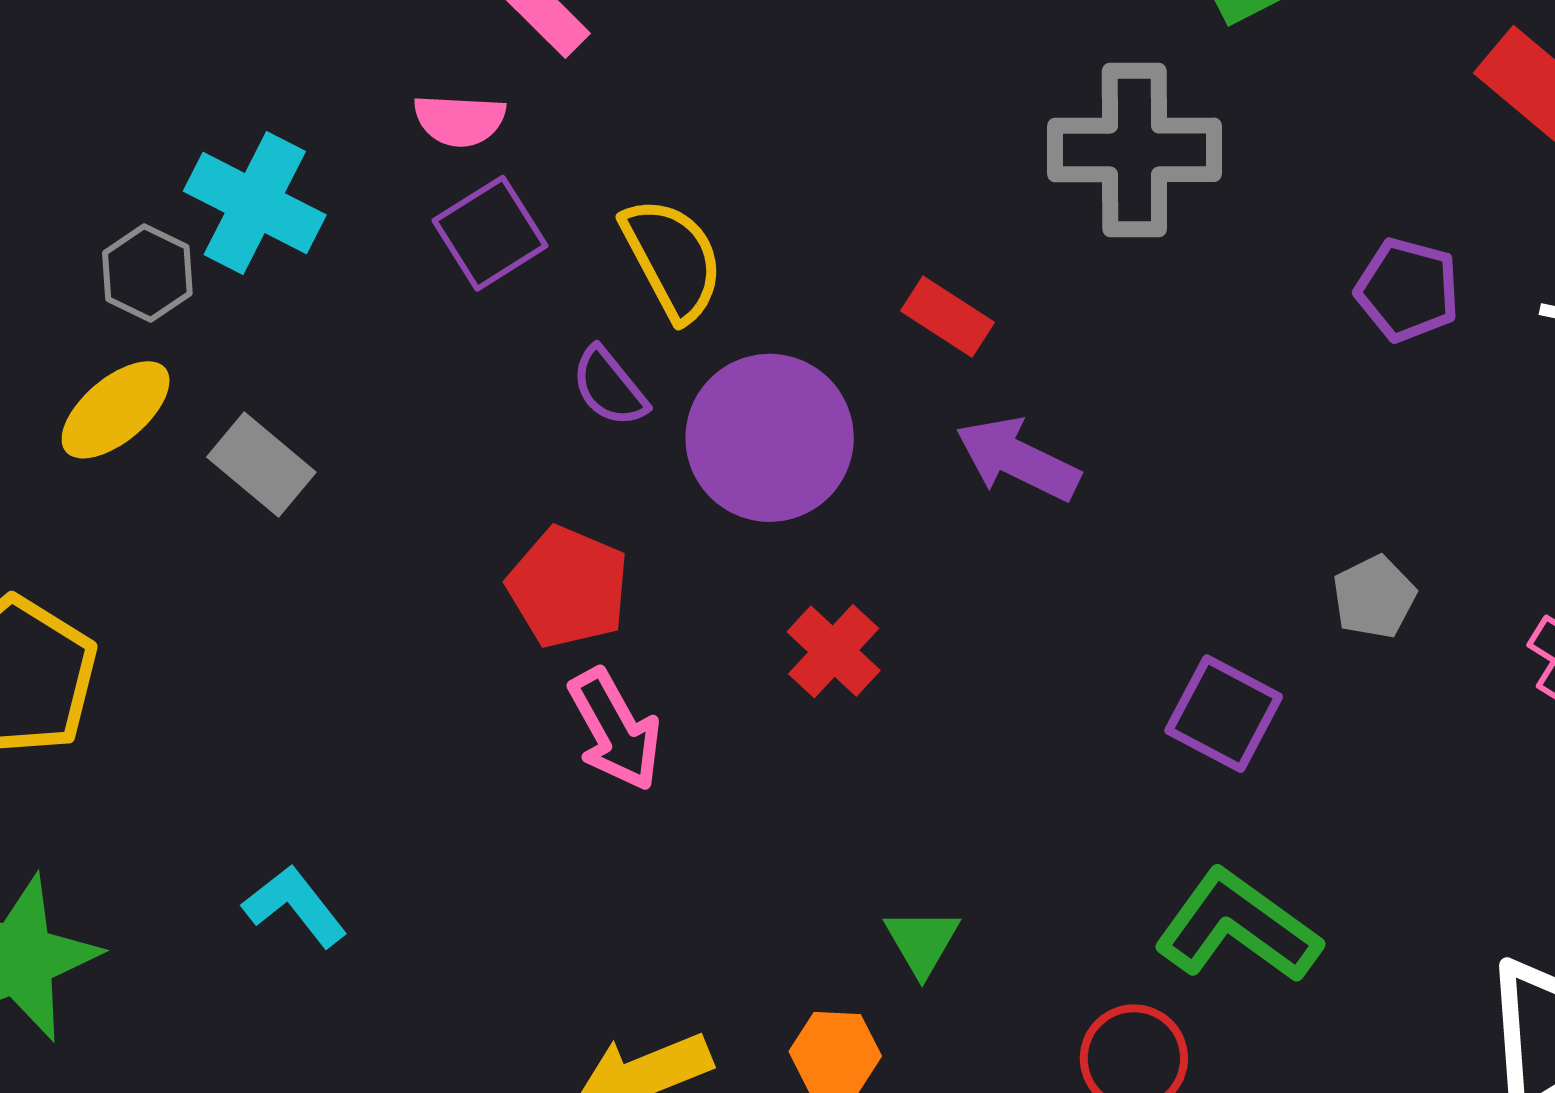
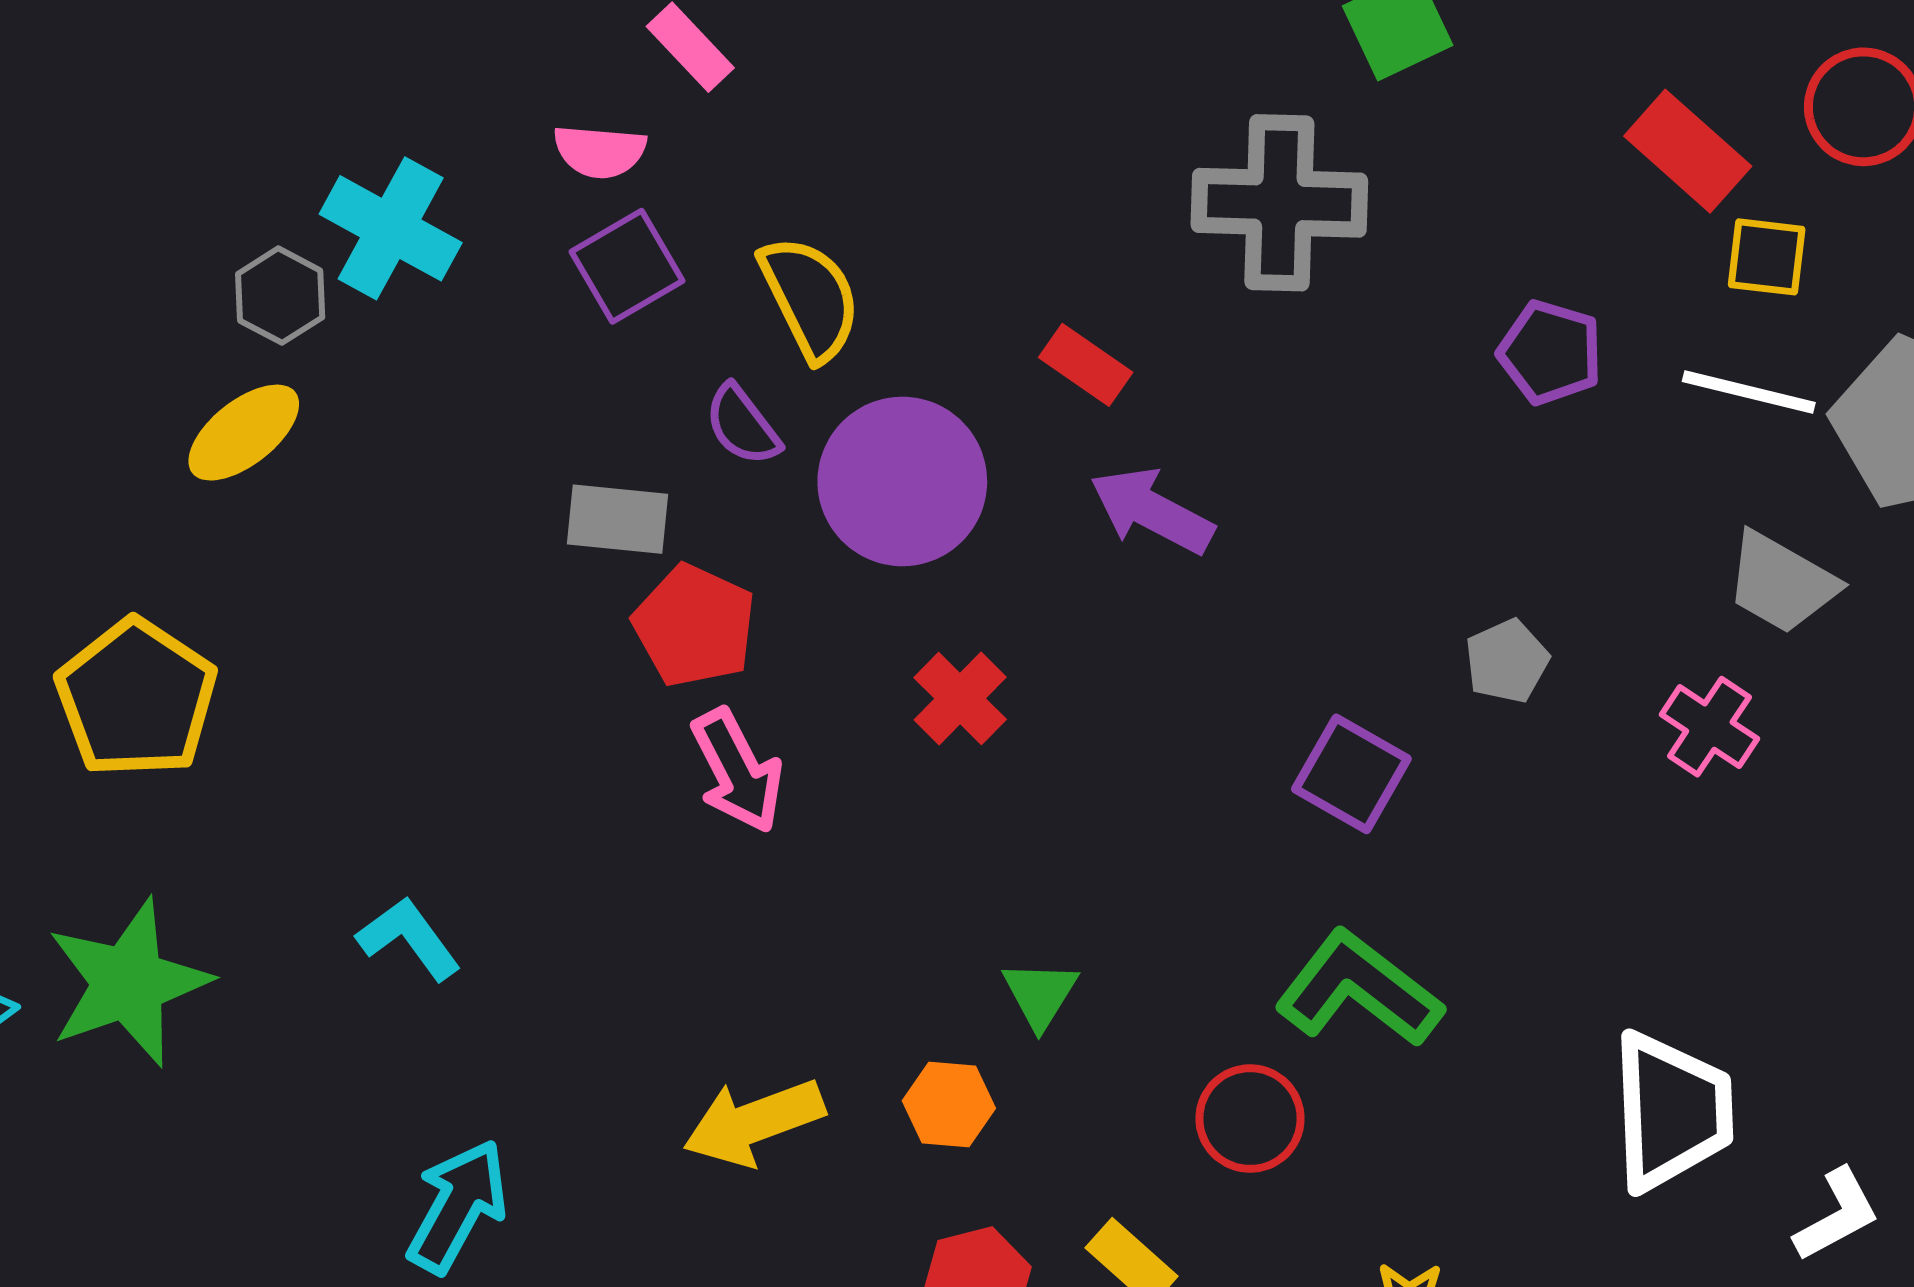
gray rectangle: (261, 465) -> (618, 519), moved, turned -36

